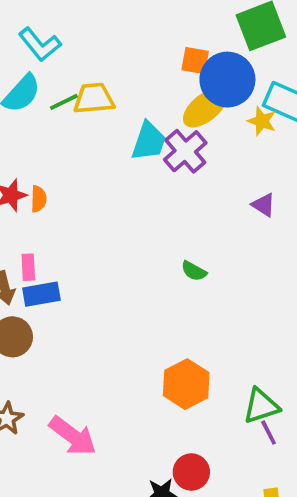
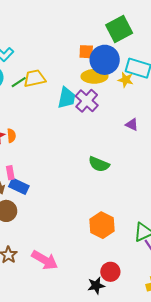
yellow ellipse: (205, 108) -> (94, 76), turned 45
green semicircle: (194, 271) -> (99, 164), size x1.5
blue rectangle: (41, 294) -> (19, 186), turned 42

